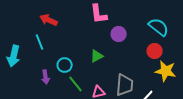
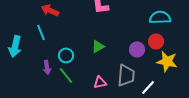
cyan semicircle: (159, 27) -> (160, 17), turned -40
purple circle: (119, 34) -> (137, 49), moved
green line: (76, 84) -> (66, 75), moved

